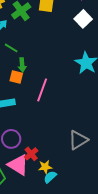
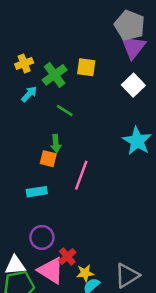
green line: (11, 48) -> (65, 110), moved
gray triangle: (78, 140) -> (127, 276), moved

